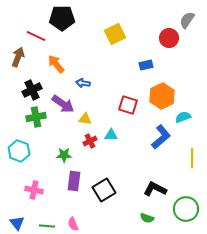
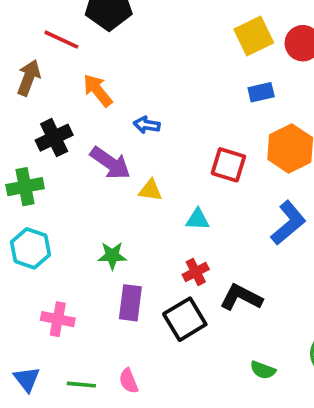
yellow square: (115, 34) -> (254, 36), moved
green cross: (36, 117) -> (25, 187), moved
red cross: (90, 141) -> (196, 272), moved
black L-shape: (155, 189) -> (241, 297), moved

